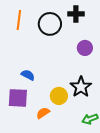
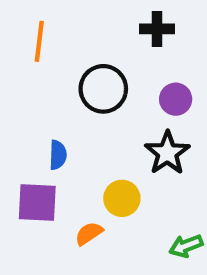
black circle: (50, 24) -> (103, 89), moved
blue semicircle: (28, 75) -> (58, 155), turned 64
black star: (81, 87) -> (167, 153), moved

